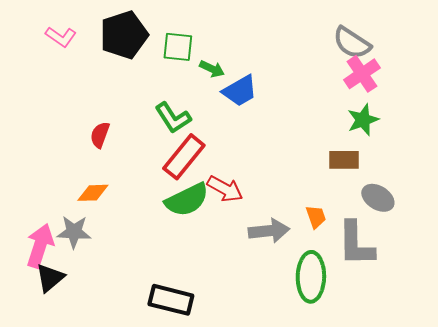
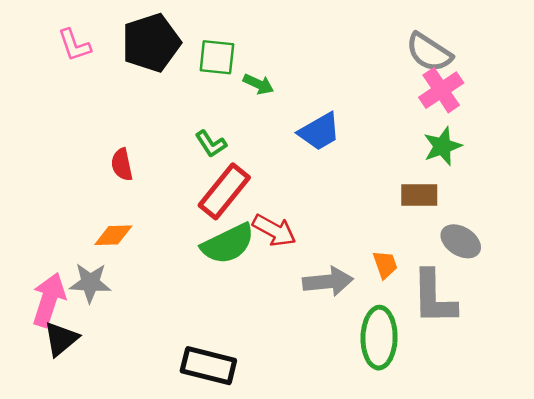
pink L-shape: (61, 37) -> (74, 45), turned 36
blue trapezoid: (240, 91) -> (319, 132), moved
green L-shape: (173, 118) -> (211, 144), size x0.7
red semicircle: (100, 135) -> (122, 165), turned -32

